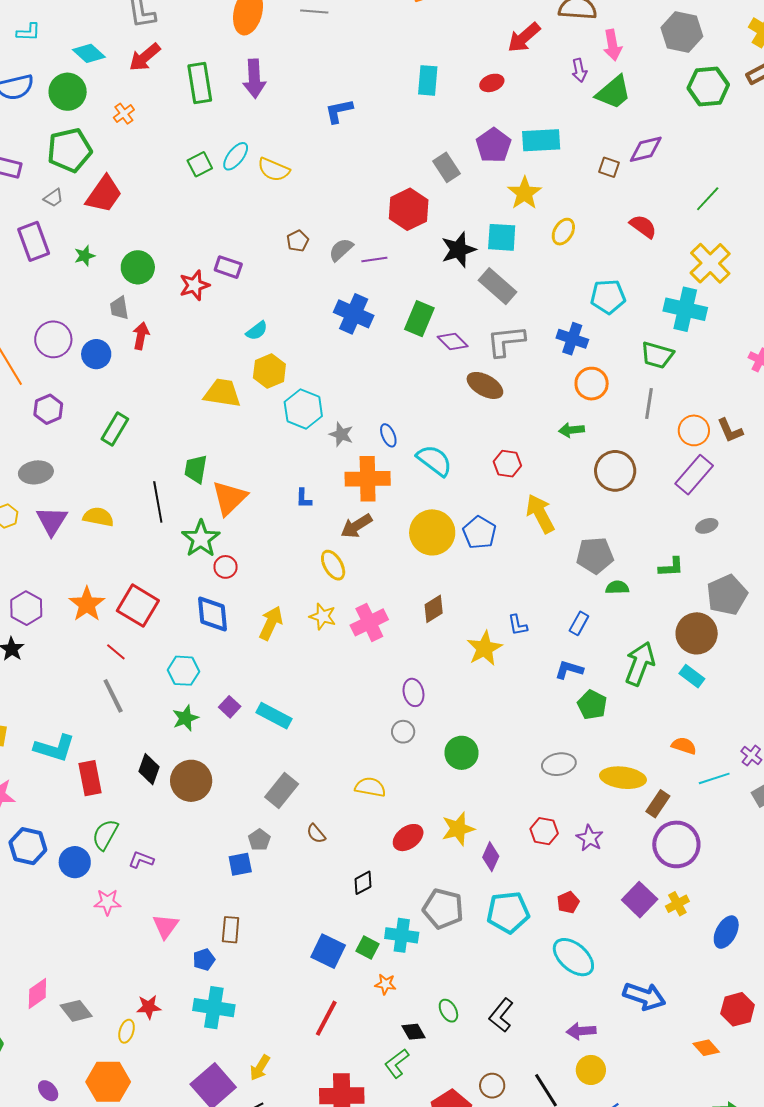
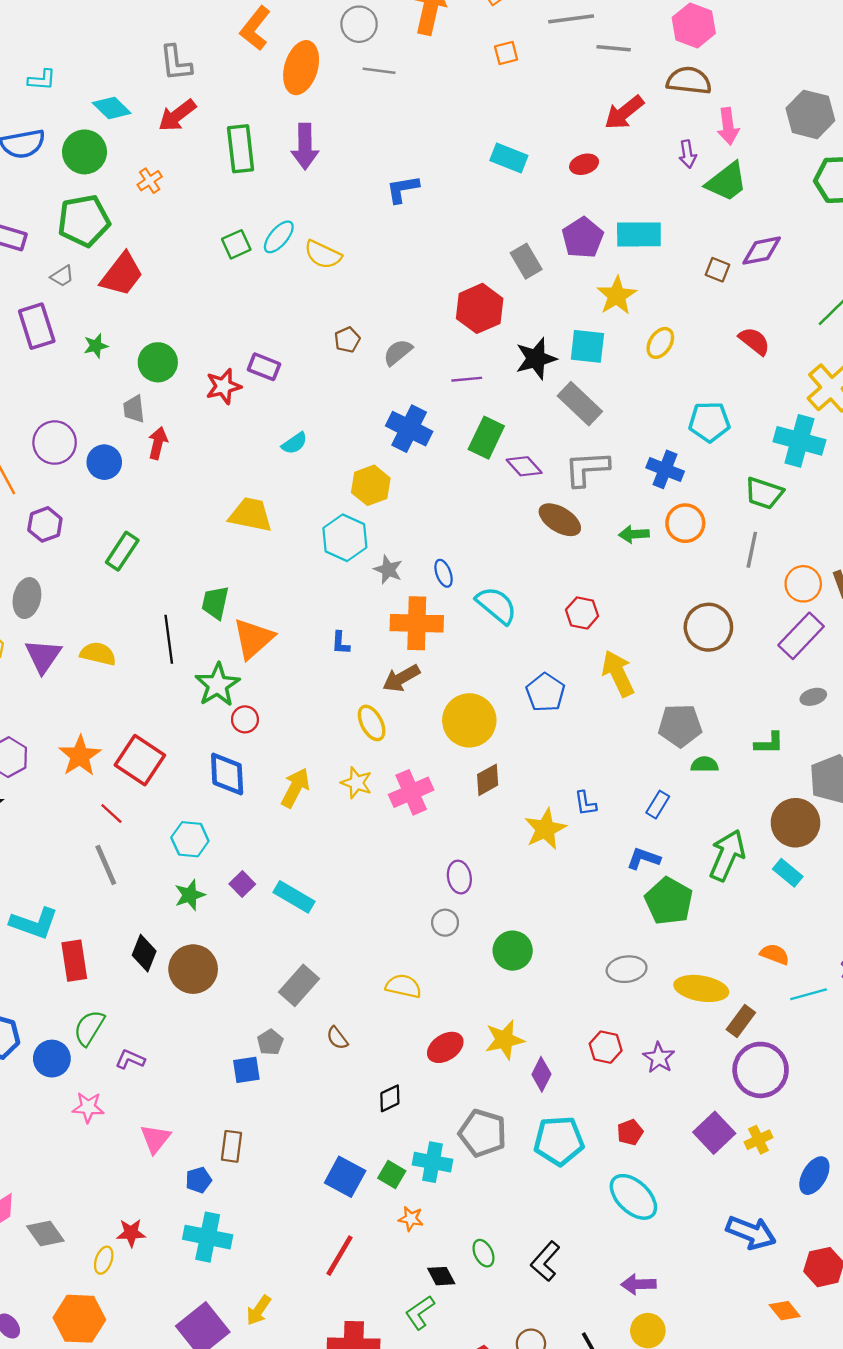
cyan rectangle: (428, 80) -> (509, 158), turned -76
purple line: (374, 260) -> (467, 379), moved
yellow hexagon: (269, 371) -> (371, 485), moved
green arrow: (571, 430) -> (634, 534), moved
gray ellipse: (36, 472) -> (27, 598), turned -72
yellow circle: (432, 532) -> (469, 720), moved
green pentagon: (592, 705) -> (669, 901), size x1.4
blue arrow: (644, 996) -> (751, 1233), moved

